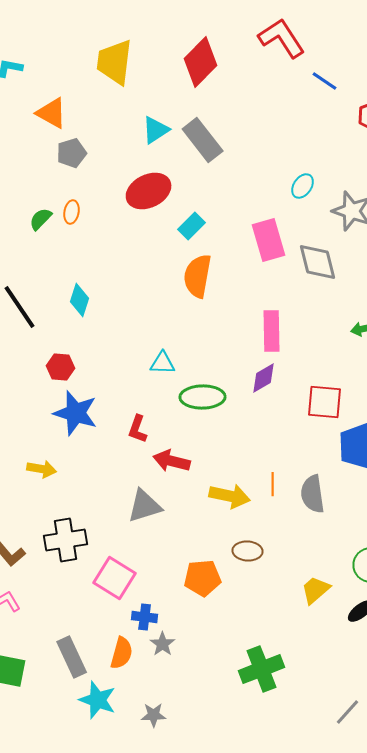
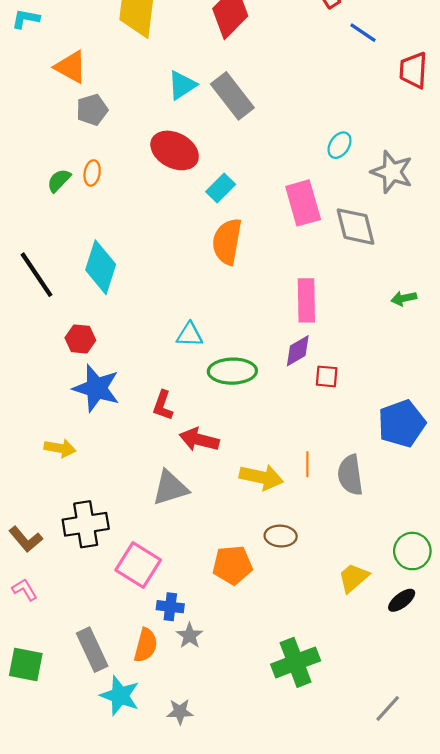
red ellipse: (149, 191) -> (175, 150), turned 54
cyan diamond: (80, 300) -> (101, 267), size x1.5
red square: (325, 402) -> (327, 376), moved, size x0.6

